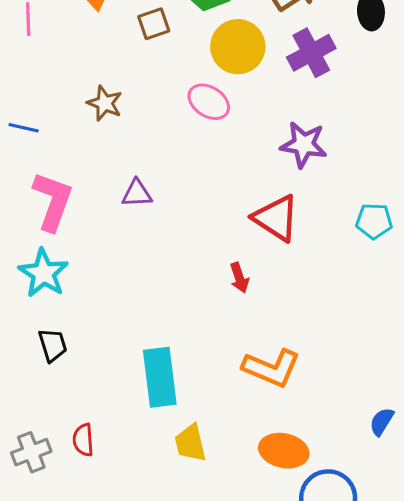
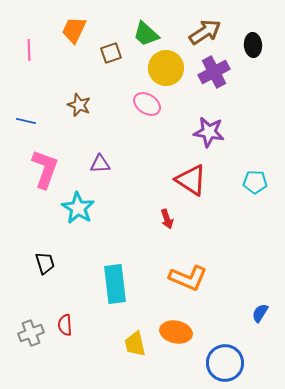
cyan star: (43, 273) -> (78, 208), moved
yellow trapezoid: (190, 443) -> (135, 344), moved
orange ellipse: (284, 451) -> (176, 332), moved

